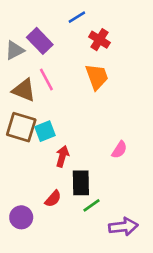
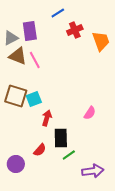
red cross: (99, 40) -> (75, 30), turned 35
purple rectangle: (40, 41) -> (30, 31), turned 36
orange trapezoid: (97, 77) -> (101, 41), moved
brown triangle: (24, 90) -> (18, 56), moved

